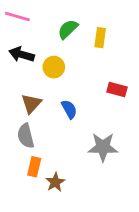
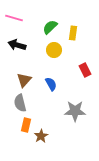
yellow circle: (54, 67) -> (54, 50), moved
red rectangle: (117, 90) -> (85, 70), turned 48

